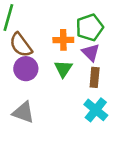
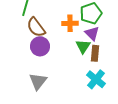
green triangle: (63, 69) -> (83, 46), moved
gray triangle: (23, 112) -> (38, 81), turned 48

